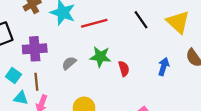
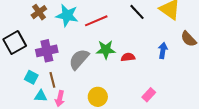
gray semicircle: (69, 63) -> (79, 59), size x1.6
red semicircle: (124, 69) -> (128, 57), turned -72

